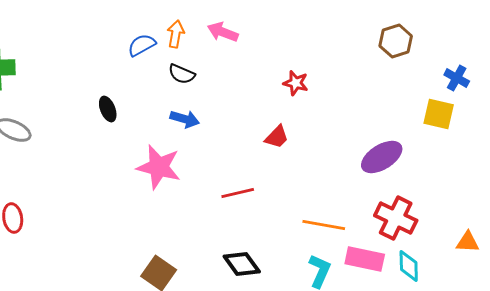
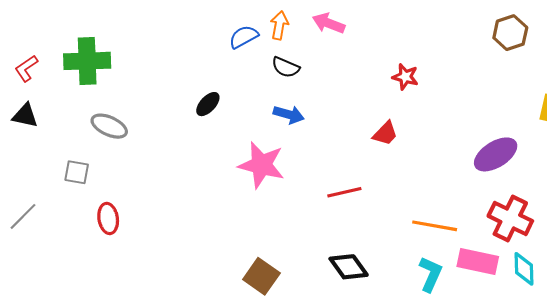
black ellipse: (108, 109) -> (208, 104), turned 65

